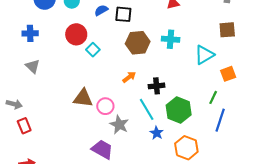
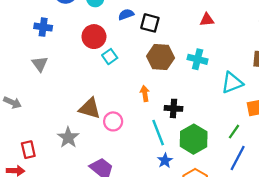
orange arrow: (129, 77) -> (145, 94), turned -72
gray star: (119, 125) -> (68, 138), moved
red rectangle: (24, 126) -> (28, 150), moved

